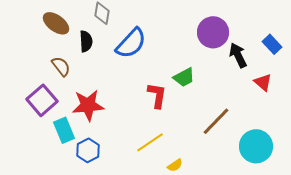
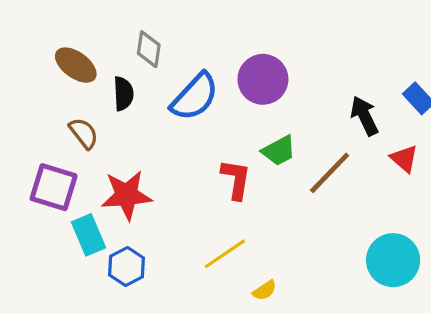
purple circle: (213, 32) -> (263, 79), moved
purple square: (42, 100) -> (54, 187), turned -32
brown line: (216, 121) -> (330, 173), moved

